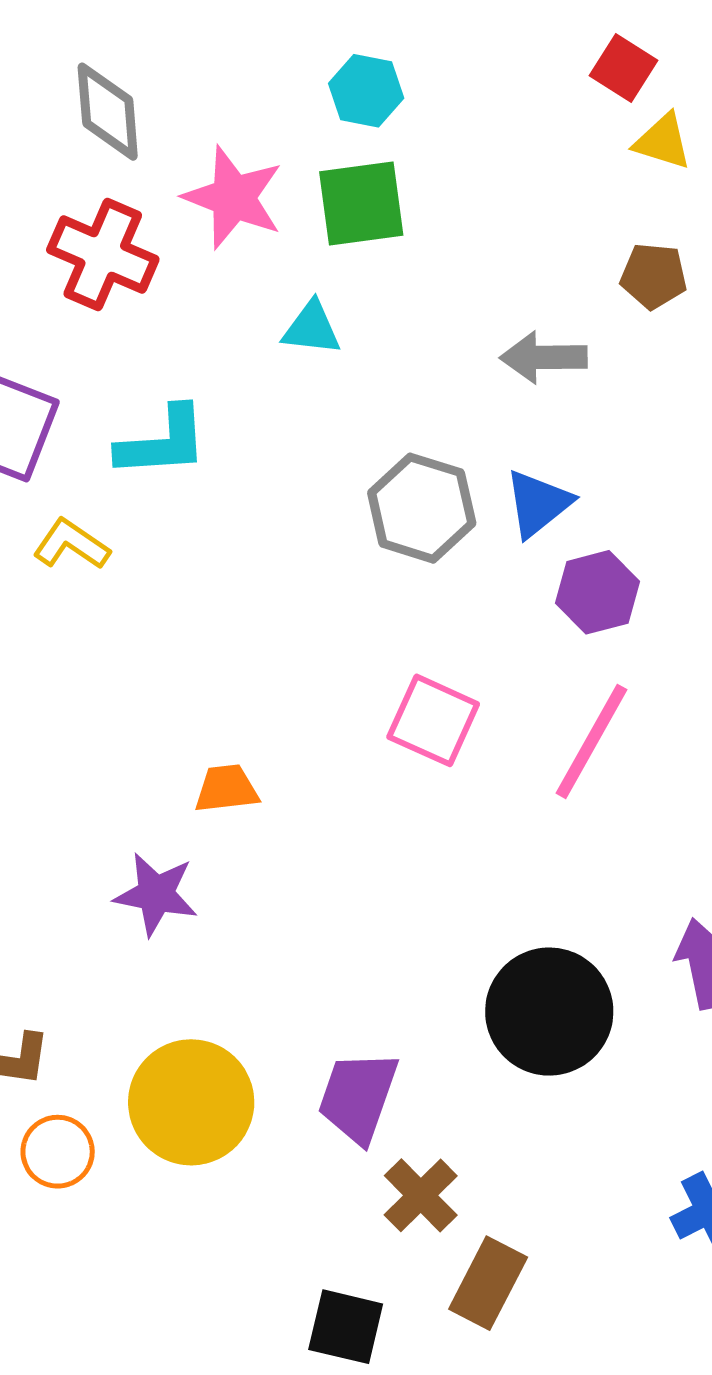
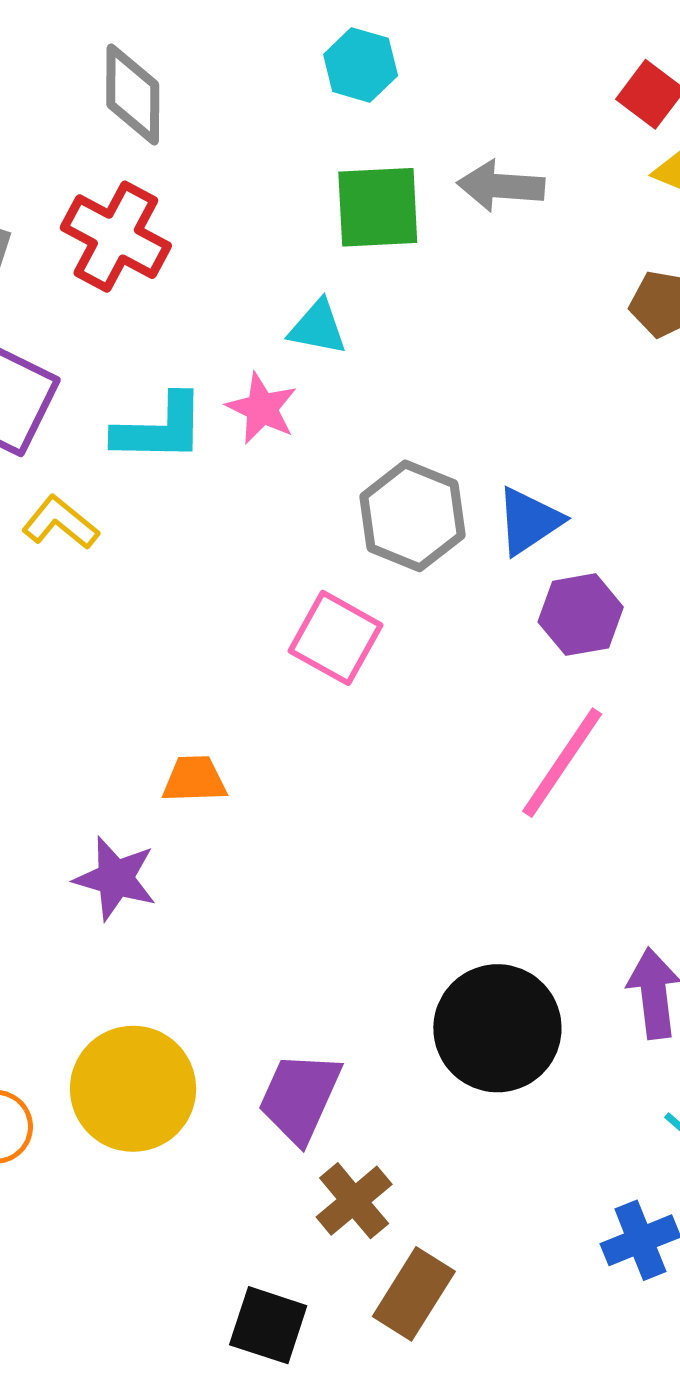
cyan hexagon: (366, 91) -> (361, 65), moved
pink star: (233, 198) -> (262, 408), moved, size x0.7
gray arrow: (544, 357) -> (501, 186), moved
pink square: (433, 720) -> (336, 638), moved

